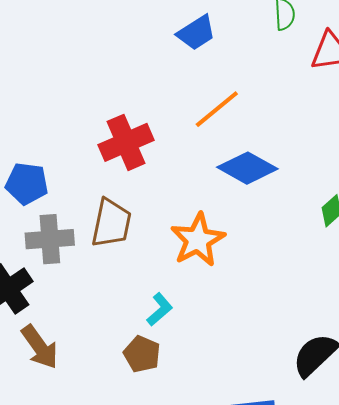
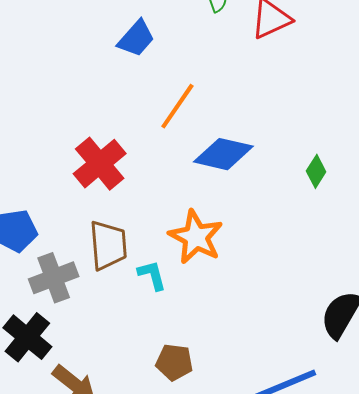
cyan L-shape: (160, 309) -> (152, 275), moved, turned -48

